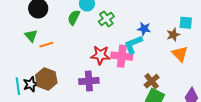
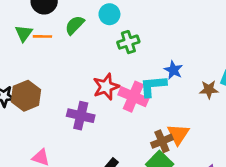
green semicircle: (74, 17) -> (75, 25), moved
orange line: (46, 45) -> (42, 36), moved
orange triangle: (180, 54) -> (178, 134), moved
red star: (100, 55) -> (106, 87), turned 30

